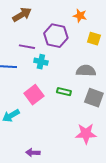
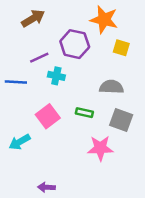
orange star: (80, 16) -> (104, 20), size x1.6
purple line: (27, 47) -> (39, 58), turned -35
pink star: (86, 134) -> (100, 148), moved

